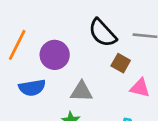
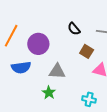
black semicircle: (102, 33) -> (74, 29), size x0.6

